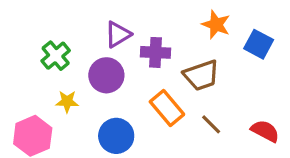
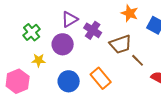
purple cross: (155, 52) -> (93, 30), turned 30
orange rectangle: (167, 108) -> (101, 78), moved
brown line: (211, 124) -> (138, 60), moved

